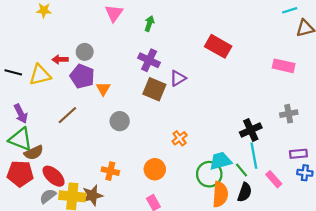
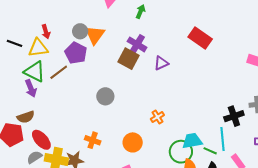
red arrow: (60, 59) -> (46, 32), moved, turned -112
orange triangle: (103, 89) -> (95, 35), moved, size x1.5
brown square: (154, 89) -> (128, 59), moved
purple arrow: (21, 114) -> (31, 88), moved
brown line: (67, 115) -> (59, 72), moved
black cross: (251, 130) -> (234, 116), moved
green triangle: (21, 139) -> (35, 72), moved
green line: (242, 170) -> (210, 151), turned -32

